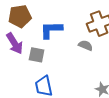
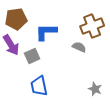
gray square: (37, 55) -> (32, 56), turned -35

